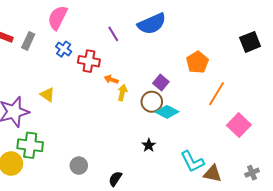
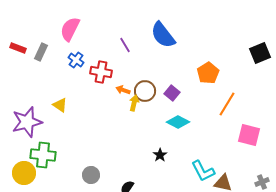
blue semicircle: (152, 24) -> (163, 35), turned 76
brown circle: (152, 102) -> (145, 91), moved
pink square: (239, 125) -> (249, 135), turned -30

